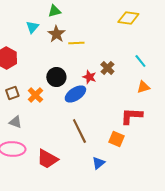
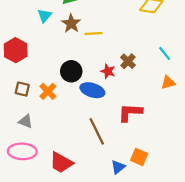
brown square: (12, 93) -> (22, 89), turned 32
blue ellipse: (75, 94) -> (92, 90), turned 50
red L-shape: (131, 116) -> (130, 112), moved
orange square: (116, 139) -> (139, 157), moved

